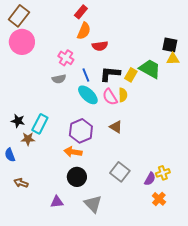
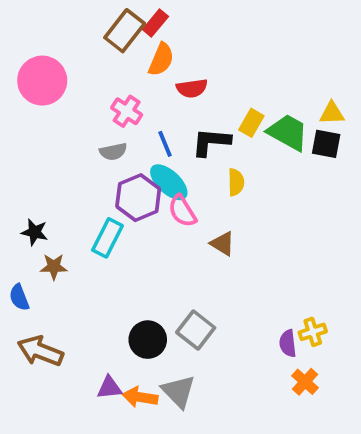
brown rectangle: (19, 16) -> (125, 31), moved
black square: (170, 45) -> (326, 144), moved
yellow rectangle: (131, 75) -> (251, 123), moved
pink semicircle: (110, 97) -> (182, 211), moved
cyan rectangle: (40, 124) -> (107, 238), moved
purple hexagon: (81, 131) -> (138, 198), moved
orange arrow: (73, 152) -> (140, 397), moved
gray square: (120, 172) -> (196, 330), moved
purple semicircle: (150, 179) -> (288, 343), turned 144
brown arrow: (21, 183) -> (40, 351), size x1.6

